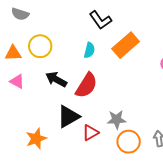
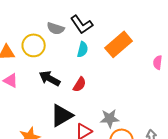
gray semicircle: (20, 14) -> (56, 28), moved
black L-shape: (100, 20) -> (82, 24), moved
red semicircle: (86, 85) -> (80, 84), size x0.6

